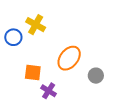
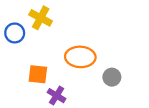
orange ellipse: (69, 58) -> (80, 57), turned 55

